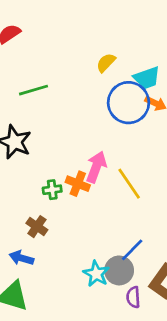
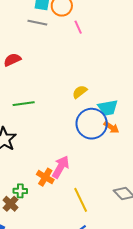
yellow line: (129, 184) -> (81, 200), moved
green cross: (52, 190) -> (20, 191), moved

